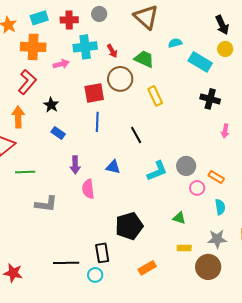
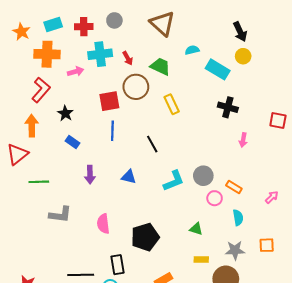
pink semicircle: (88, 189) -> (103, 224), moved

